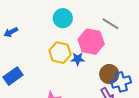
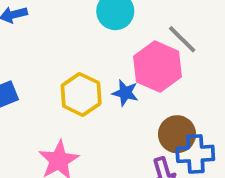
gray line: (111, 24) -> (182, 39), moved
yellow hexagon: (60, 53) -> (81, 94), moved

